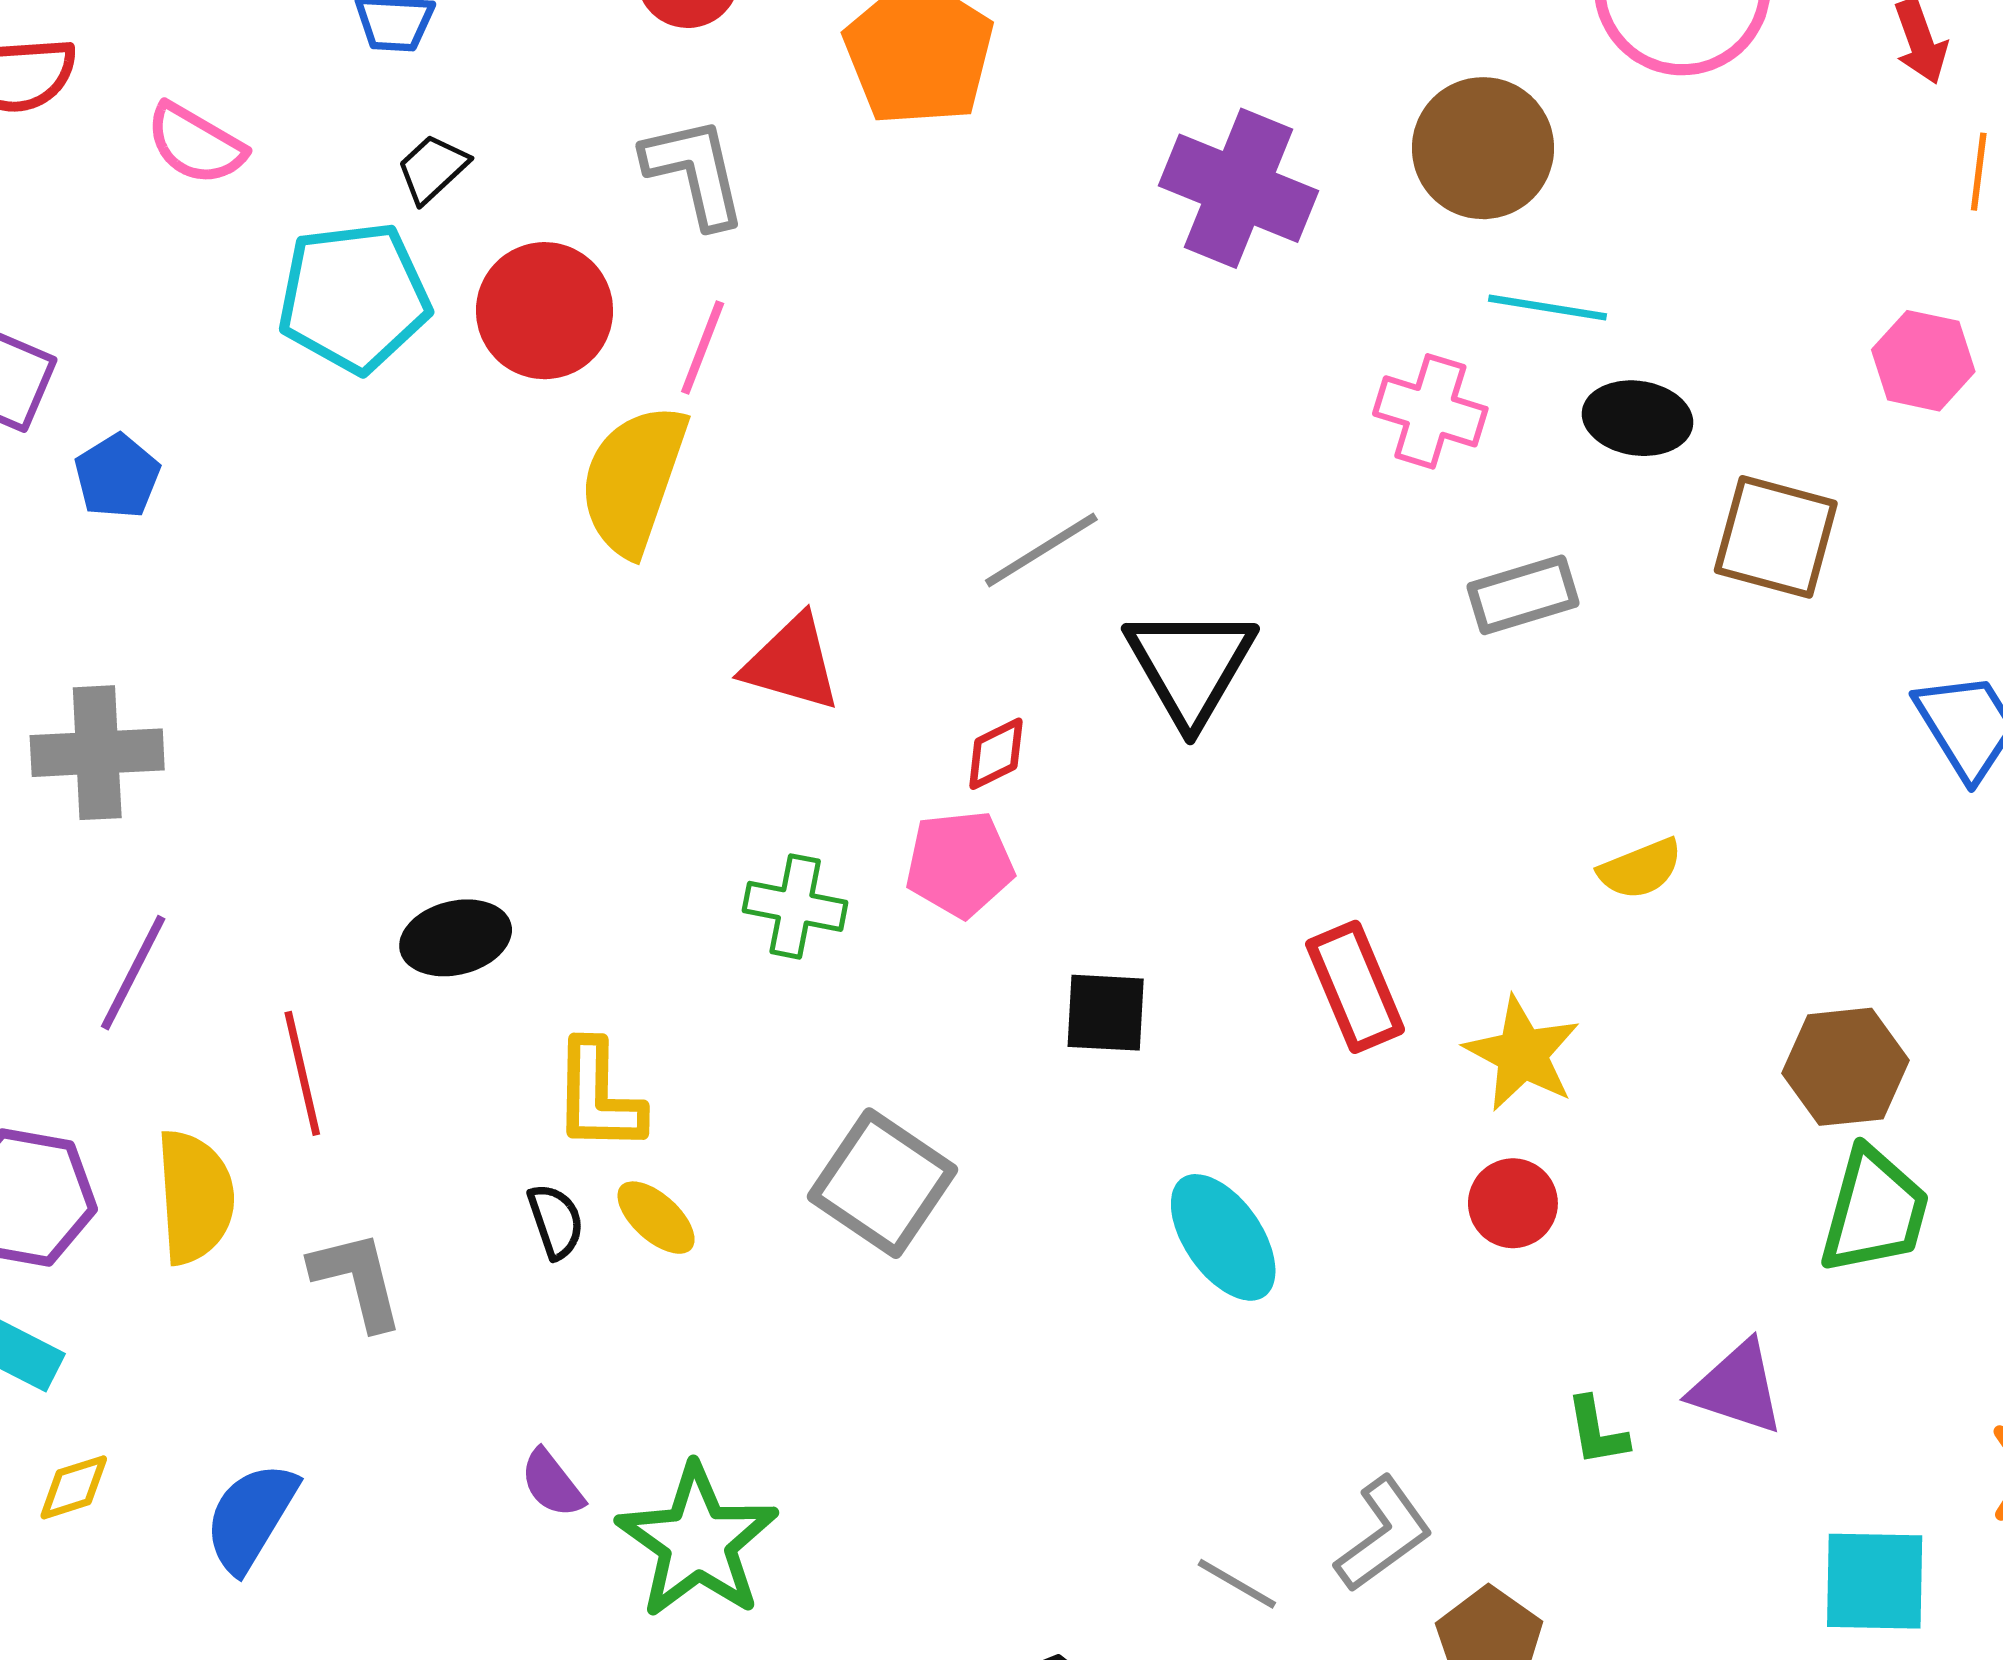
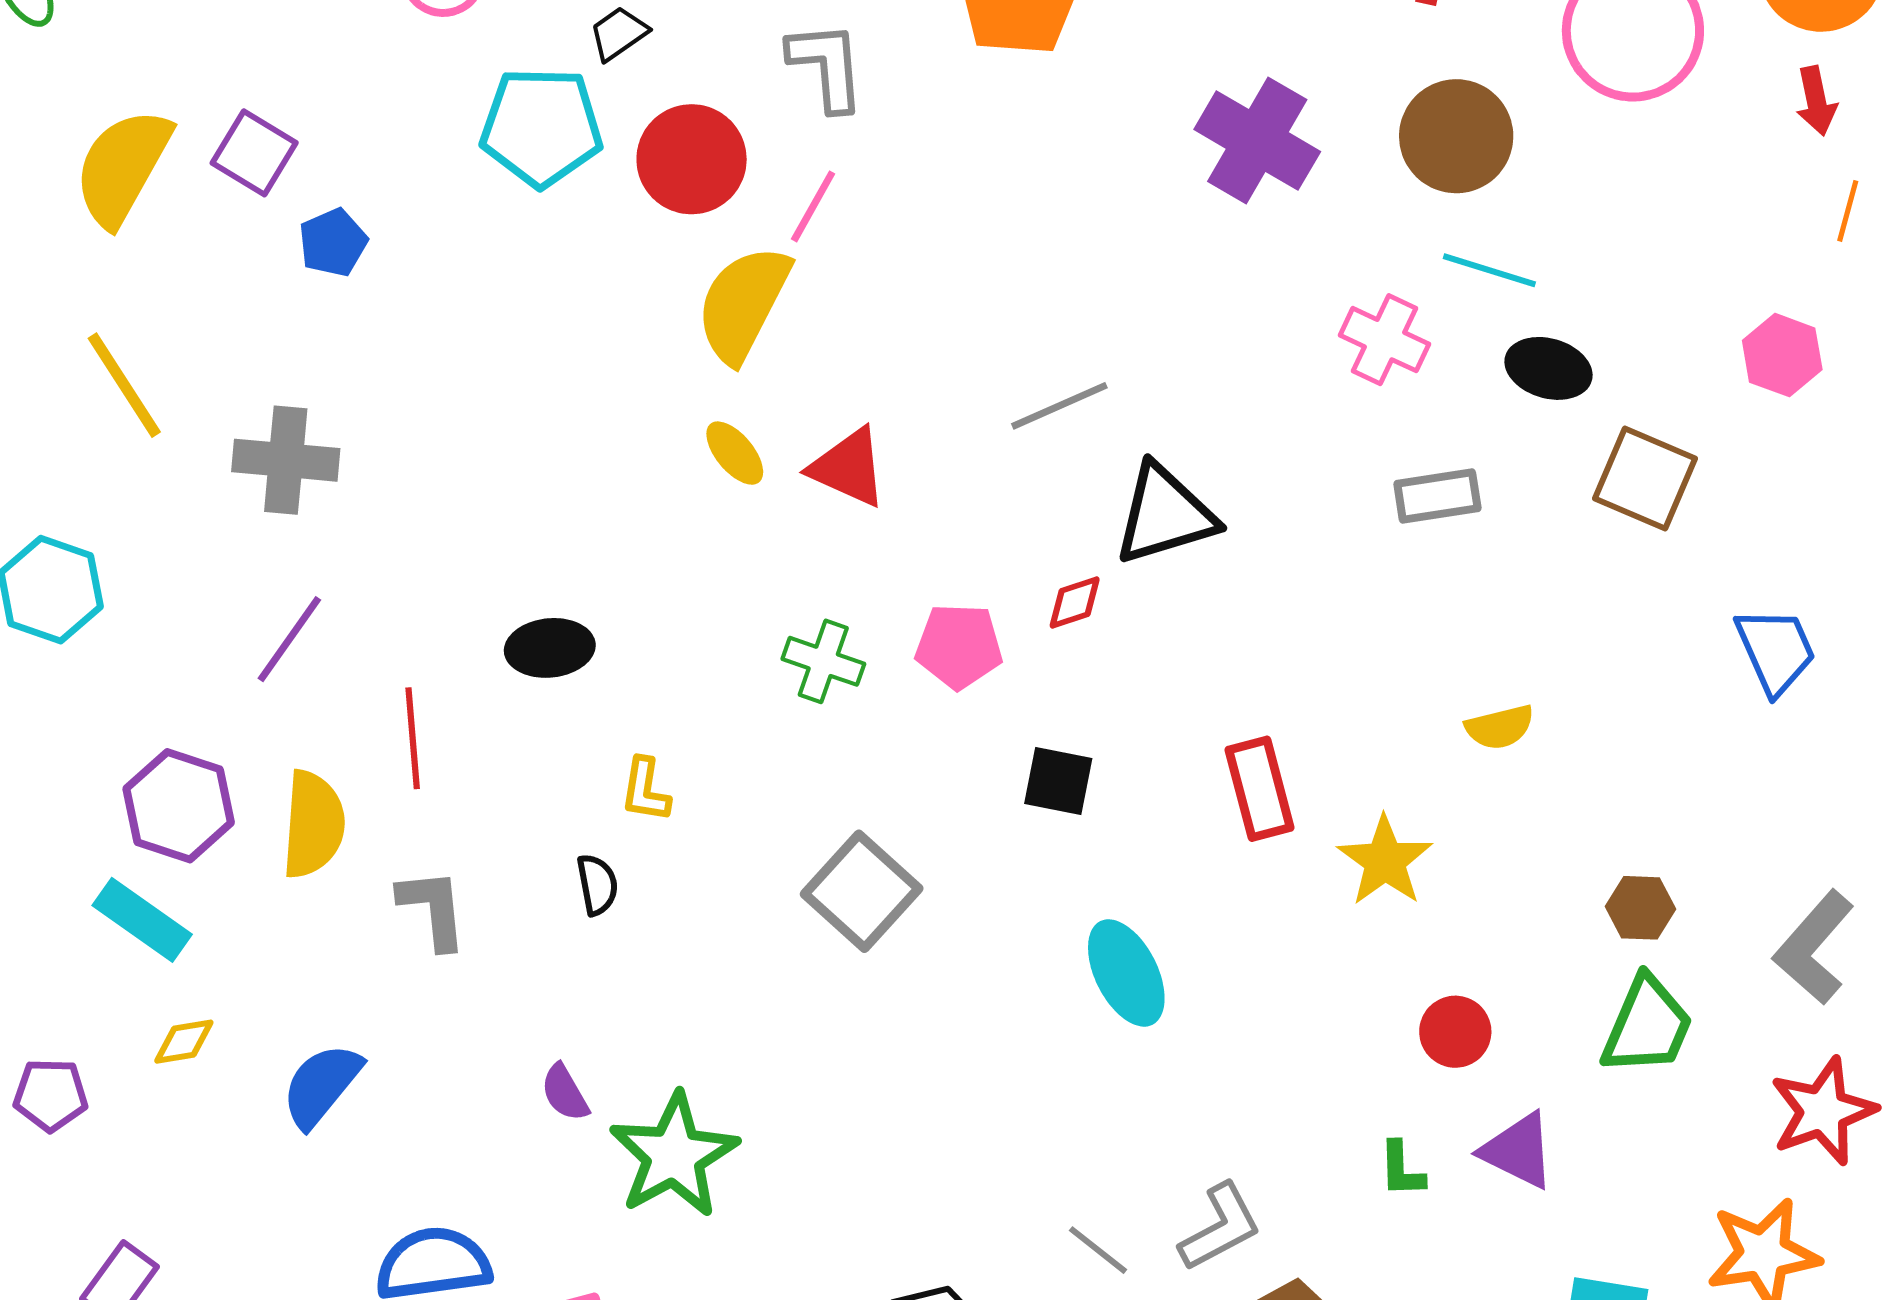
black triangle: (1190, 666) -> (1165, 515), turned 35
red diamond: (996, 754) -> (1075, 602), moved
brown hexagon: (1846, 1067) -> (1640, 908), size x0.7
yellow L-shape: (598, 1096) -> (645, 790), size x0.7
red circle: (1513, 1203) -> (1455, 1032), moved
yellow ellipse: (656, 1218) -> (735, 453), moved

